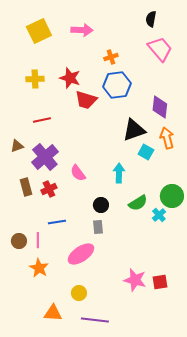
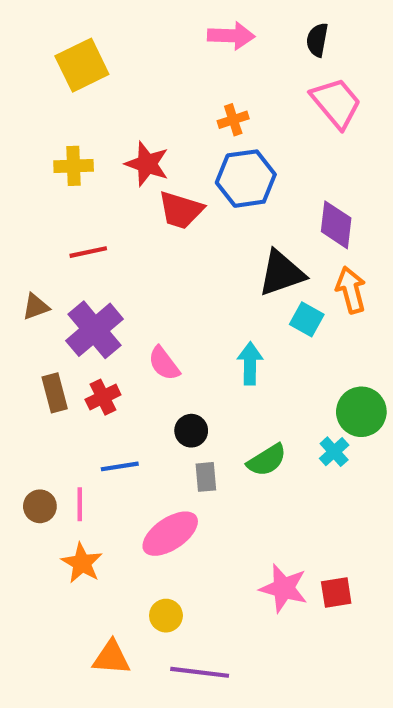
pink arrow: (82, 30) -> (231, 36), moved
green semicircle: (138, 203) -> (267, 460), moved
black circle: (101, 205) -> (191, 431), moved

